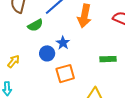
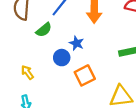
yellow arrow: (13, 61) -> (27, 72), turned -64

